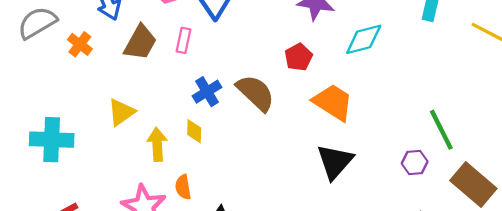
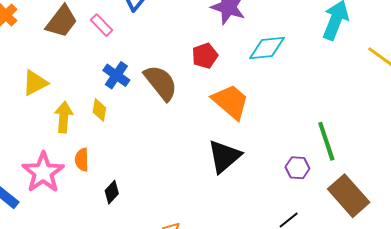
pink rectangle: (183, 40) -> (102, 25), turned -65
blue cross: (207, 92) -> (116, 75), turned -32

